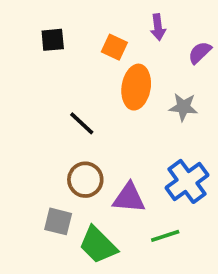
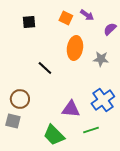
purple arrow: (158, 27) -> (87, 15), turned -48
orange square: (114, 47) -> (66, 18), moved
brown circle: (85, 180) -> (20, 99), moved
gray square: (58, 221) -> (13, 121), moved

